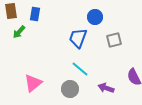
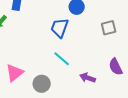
gray square: (114, 40) -> (109, 28), moved
gray circle: (70, 89) -> (42, 84), moved

